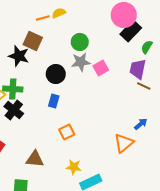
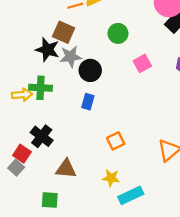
gray star: (81, 62) -> (71, 57), moved
black cross: (14, 110) -> (42, 136), moved
orange square: (67, 132) -> (116, 141), moved

